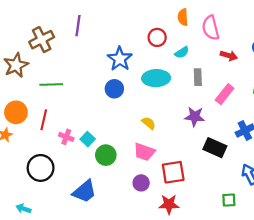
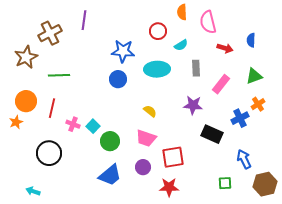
blue star: (120, 59) -> (123, 51), turned -30
blue trapezoid: (84, 191) -> (110, 175), moved

